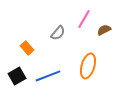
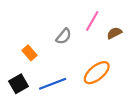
orange ellipse: (88, 66) -> (97, 73), turned 35

